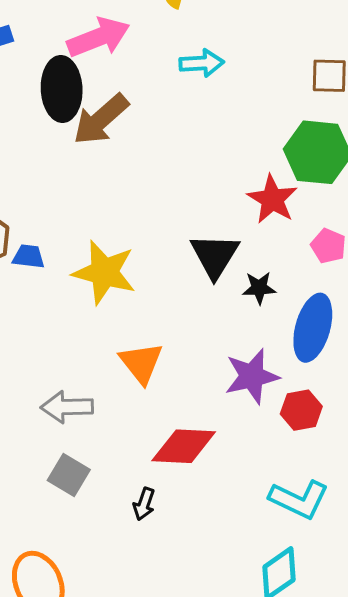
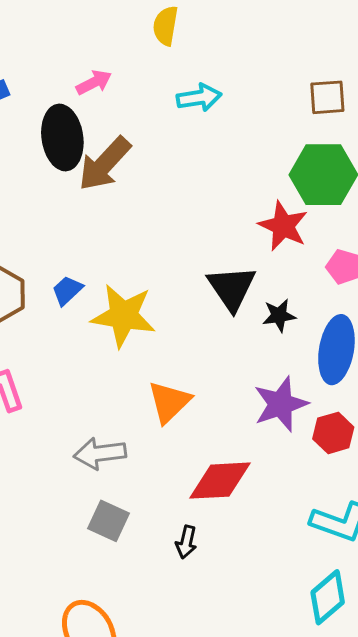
pink arrow: (98, 37) -> (94, 82), size x0.6
blue trapezoid: (29, 257) -> (67, 290), moved, turned -44
orange triangle: (141, 363) -> (169, 402), turned 30

